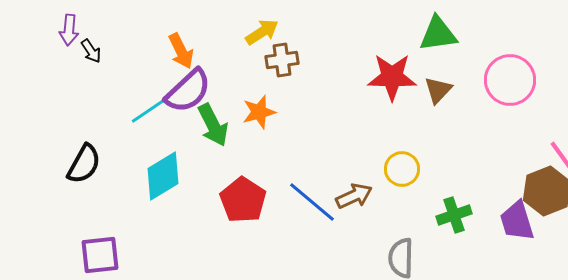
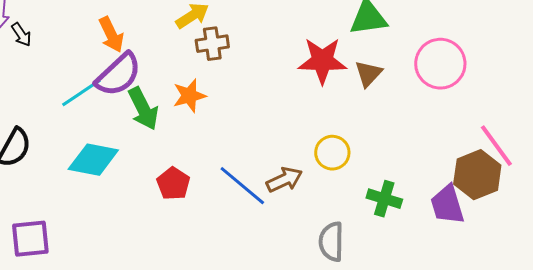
cyan diamond: (163, 176) -> (93, 160), turned 42
red pentagon: (243, 200) -> (173, 184), size x0.7
green cross: (454, 215) -> (384, 199), turned 36

